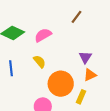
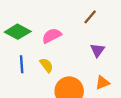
purple triangle: (85, 57) -> (97, 50), moved
blue line: (11, 68) -> (22, 64), moved

